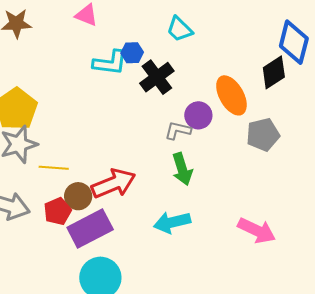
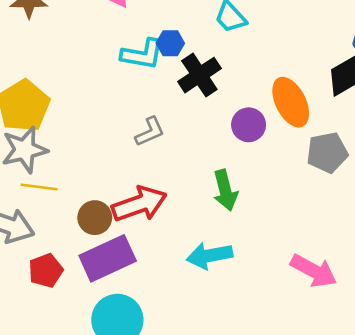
gray L-shape: (178, 130) -> (150, 132), moved, turned 140
yellow line: (54, 168) -> (39, 187), moved
red pentagon: (58, 211) -> (46, 271), moved

